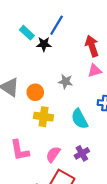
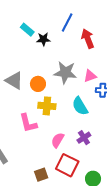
blue line: (57, 25) -> (67, 22), moved
pink triangle: (95, 71) -> (90, 76), moved
gray star: (65, 82) -> (65, 73), size x1.6
pink L-shape: (20, 150) -> (28, 123), moved

